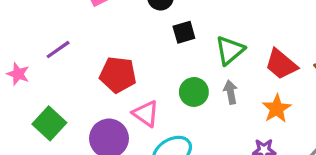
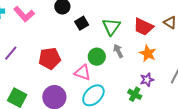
pink triangle: (146, 114) -> (83, 72), moved

